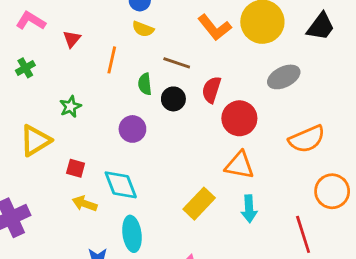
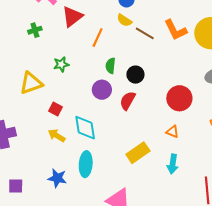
red triangle: (72, 39) -> (72, 17), size x1.6
brown line: (177, 63) -> (145, 33), moved
green semicircle: (145, 84) -> (111, 66), moved
red semicircle: (211, 90) -> (128, 101), moved
orange triangle: (239, 165) -> (172, 132), size x0.6

